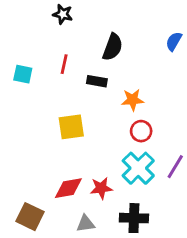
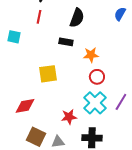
red line: (64, 64) -> (39, 17), moved
red diamond: (68, 188) -> (25, 106), moved
brown square: (30, 217) -> (36, 137), moved

